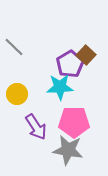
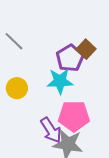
purple arrow: (36, 127) -> (51, 130), moved

